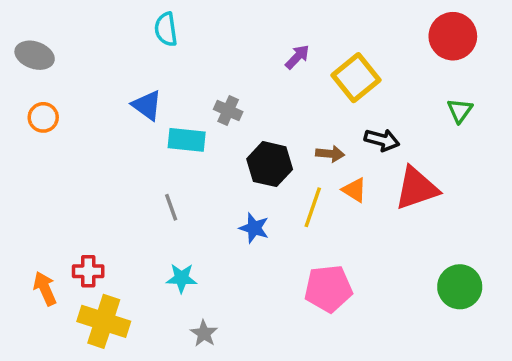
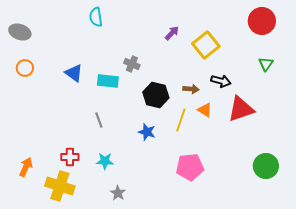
blue triangle: (147, 105) -> (74, 73), moved
red cross: (88, 271) -> (70, 157), moved
orange arrow: (45, 289) -> (26, 167), turned 48

